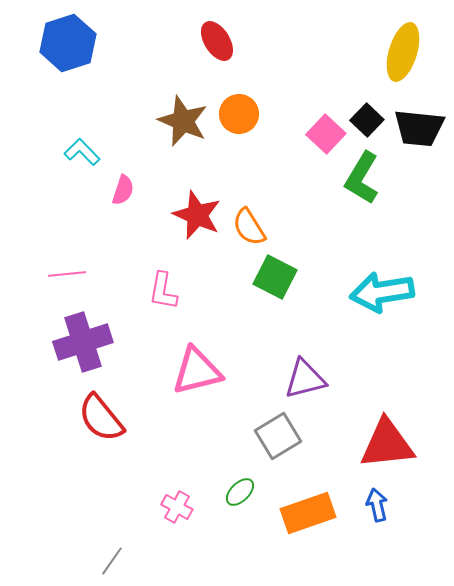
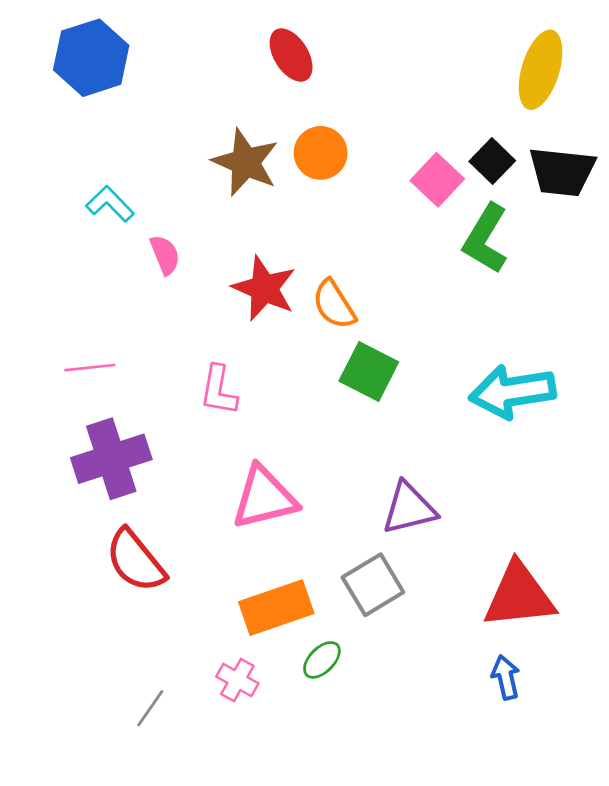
pink semicircle: (123, 190) -> (165, 255), turned -40
orange rectangle: (308, 513) -> (276, 608), moved
gray line: (112, 561) -> (150, 708), moved

